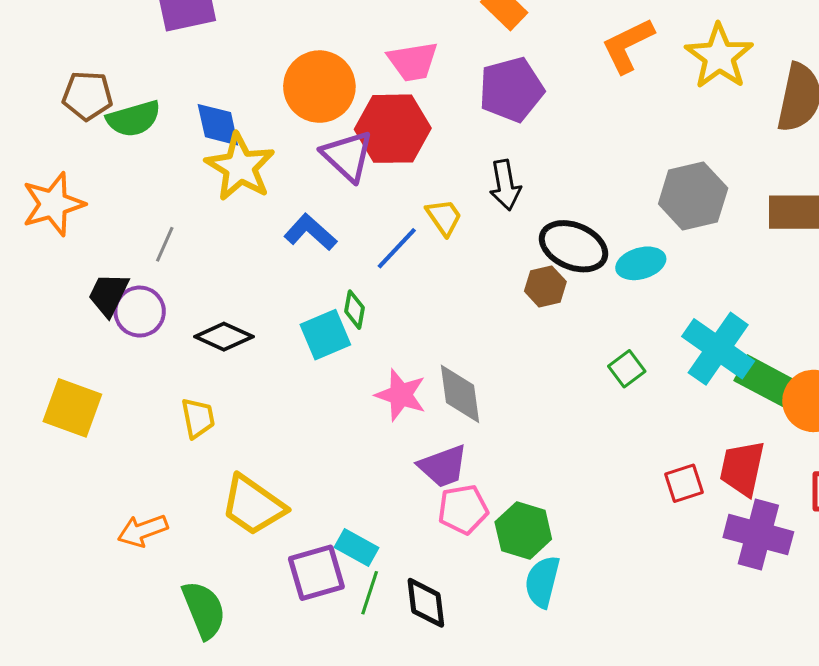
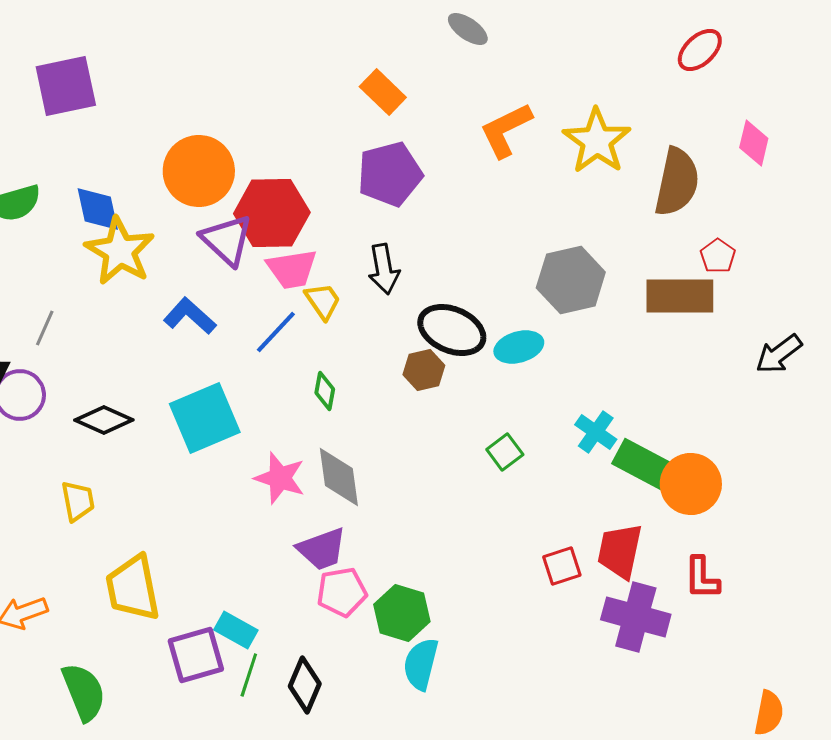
pink trapezoid: (413, 61) -> (292, 269), moved
green diamond: (355, 310) -> (325, 391), moved
cyan square: (325, 335) -> (205, 418), size x1.4
cyan cross: (718, 349) -> (596, 432), size x0.6
yellow trapezoid: (253, 505) -> (133, 588), turned 44
black diamond: (426, 603) -> (305, 685), turned 30

